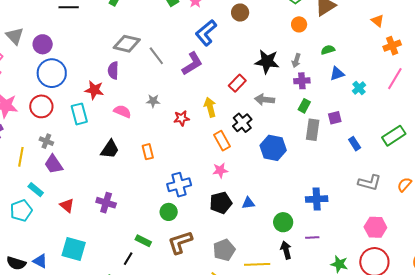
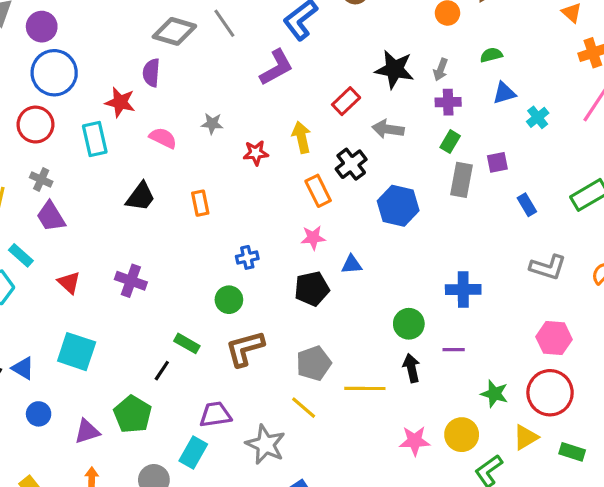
gray line: (156, 56) -> (224, 23), moved
blue cross: (179, 185) -> (247, 257), size x0.6
blue triangle: (248, 203) -> (352, 264), moved

